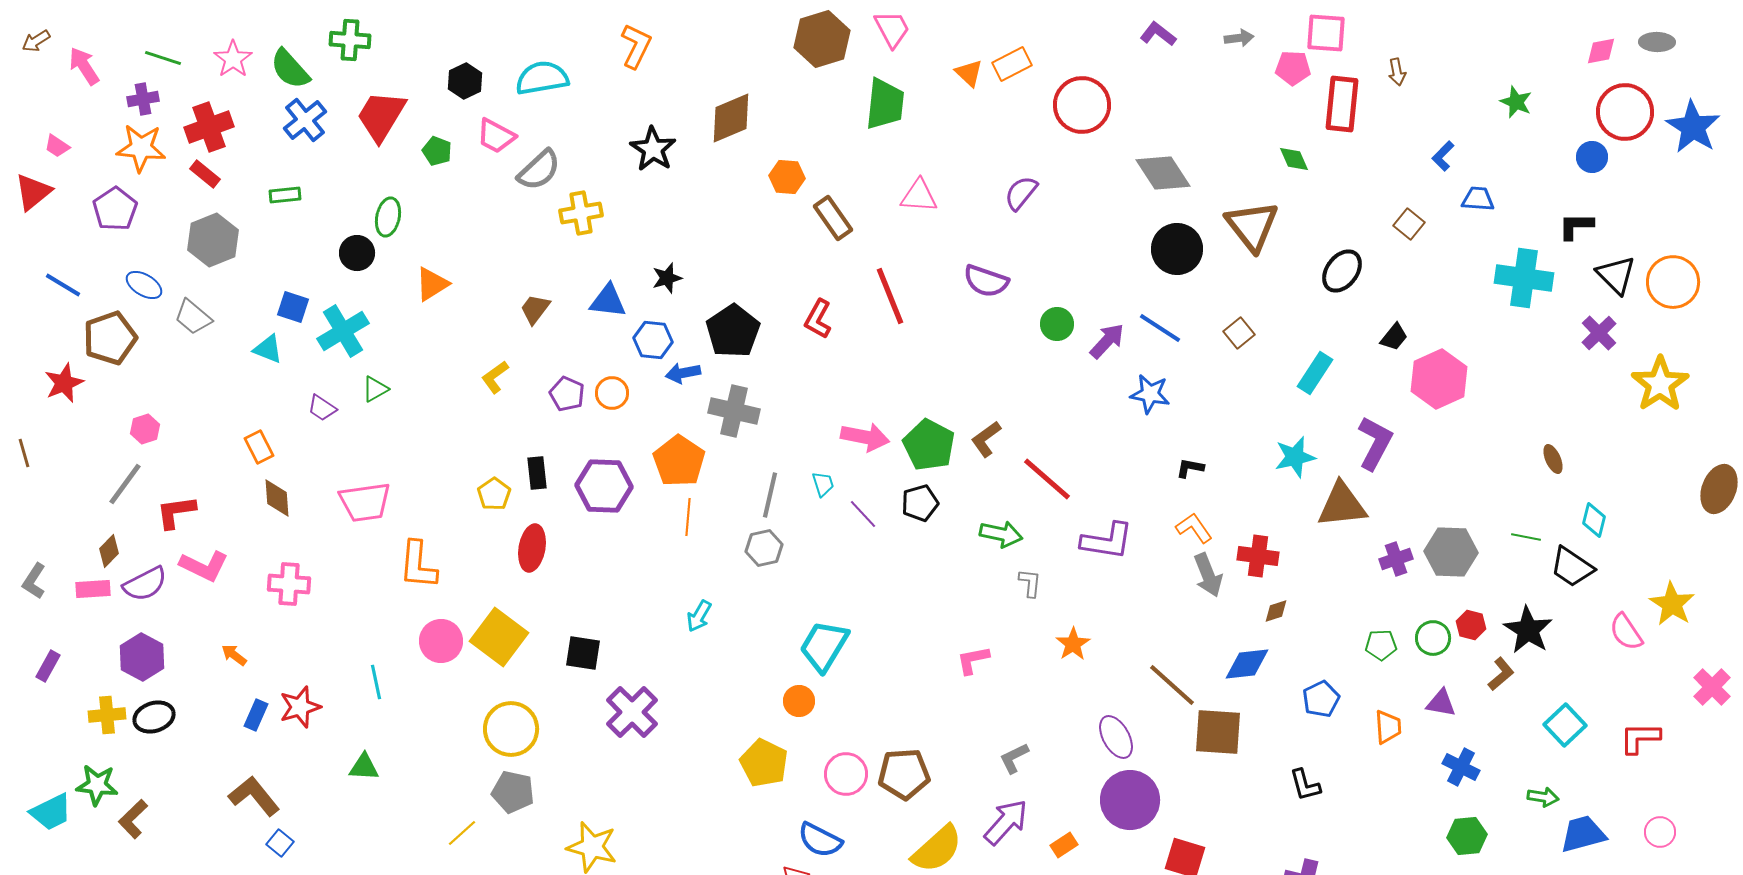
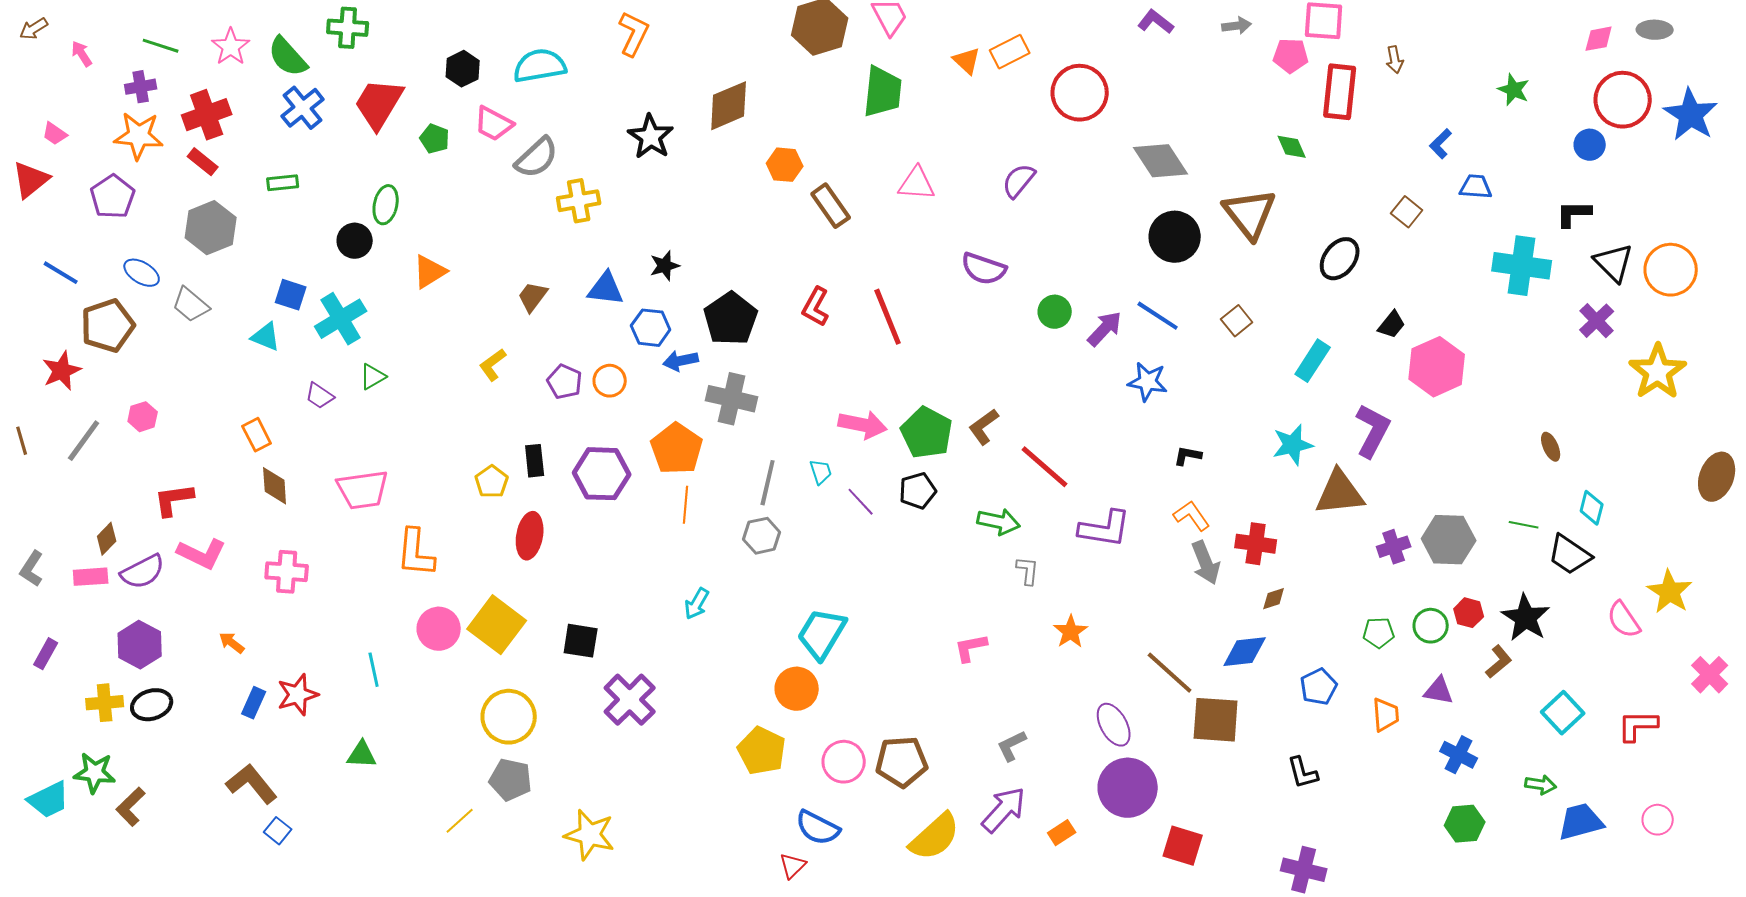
pink arrow: (84, 66) -> (82, 54), size x0.7
red line: (890, 296) -> (888, 317), moved
gray line: (125, 484) -> (84, 441), moved
orange circle: (799, 701) -> (797, 689), size x1.4

